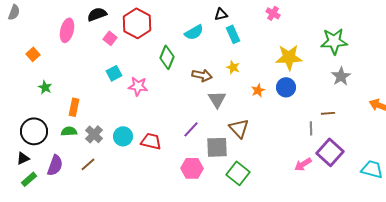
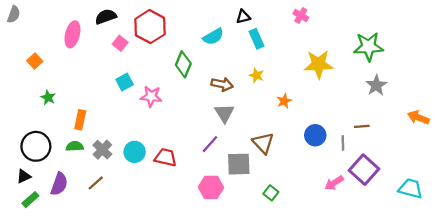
blue circle: (286, 87) -> (315, 135), moved
gray triangle: (217, 99) -> (224, 113), moved
green square: (238, 173) -> (271, 193), moved, size x0.6

